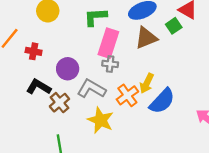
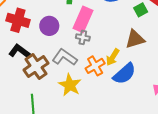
brown triangle: (146, 38) -> (135, 39), moved
red cross: (34, 51) -> (18, 20), size x1.6
purple circle: (68, 69) -> (49, 26), moved
brown cross: (59, 103) -> (36, 67), size x1.4

